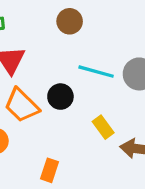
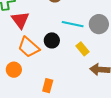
yellow rectangle: (103, 127) -> (82, 49), moved

